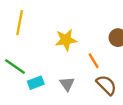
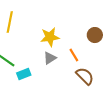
gray triangle: (67, 84) -> (50, 58), moved, turned 32

